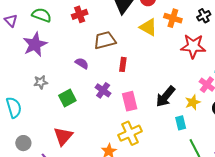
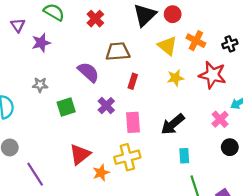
red cross: (80, 14) -> (95, 19), turned -35
purple triangle: (11, 20) -> (18, 25), moved
purple star: (35, 44) -> (41, 43), size x0.7
purple semicircle: (82, 63) -> (88, 72), size x1.5
yellow star: (193, 102) -> (175, 78), moved
red triangle: (63, 136) -> (80, 154), moved

